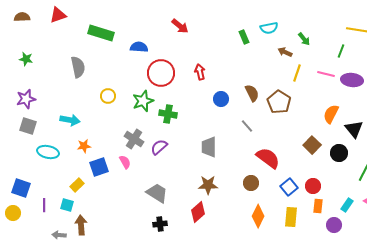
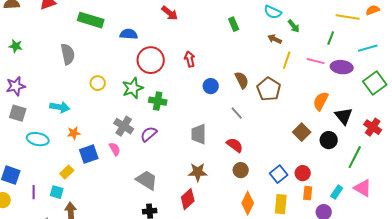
cyan semicircle: (269, 28) -> (273, 12), moved, turned 36
red semicircle: (268, 158) -> (235, 145), moved, size x0.7

